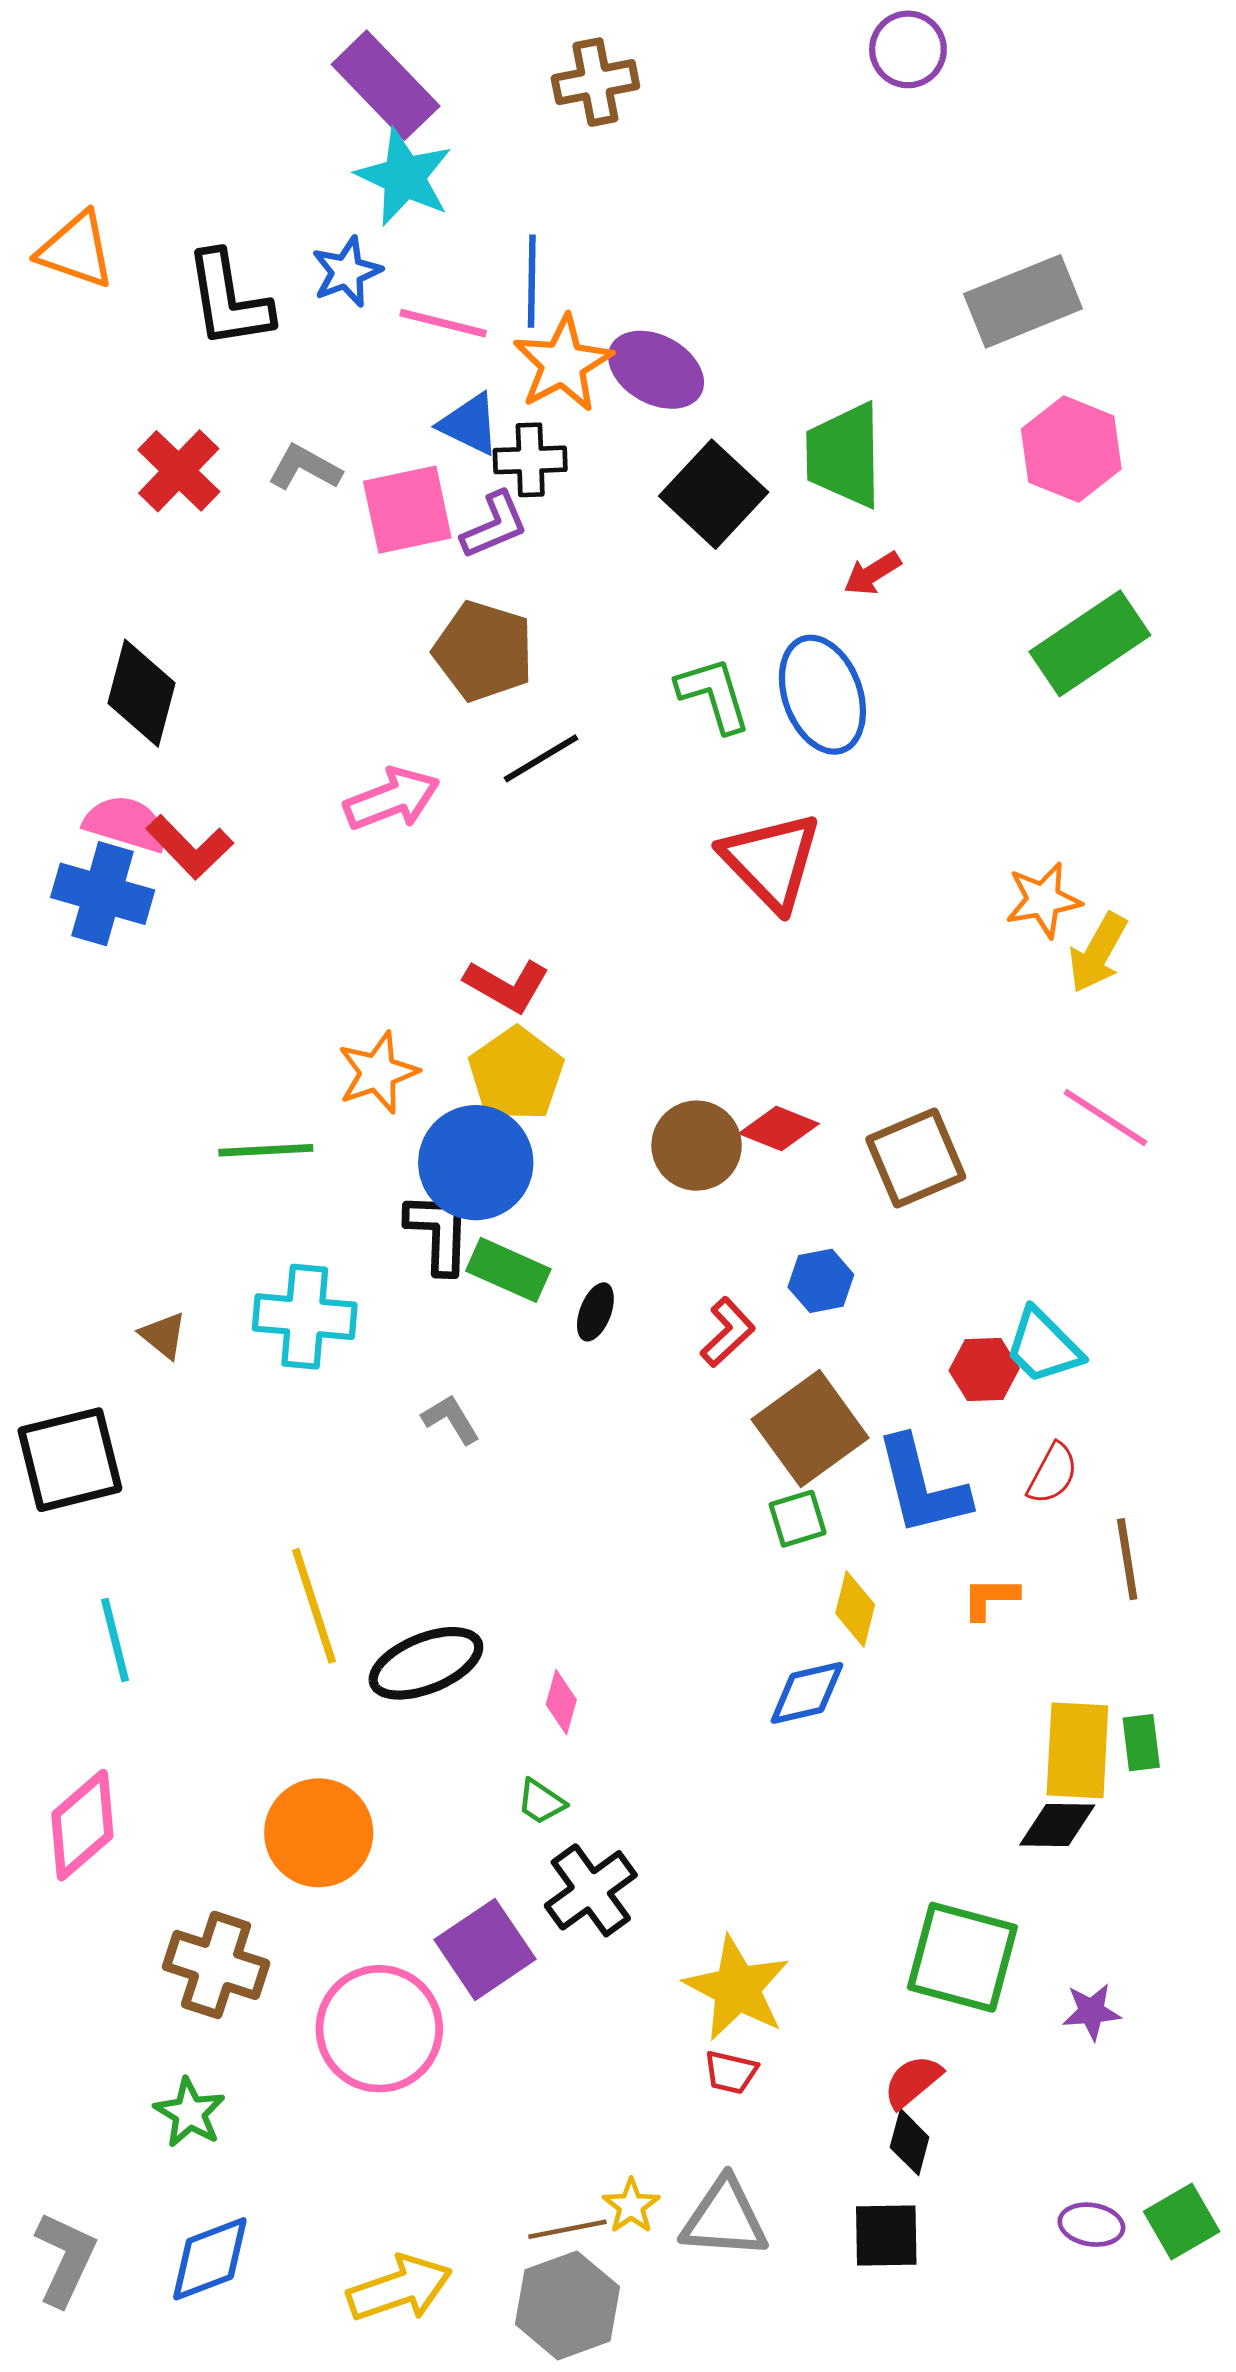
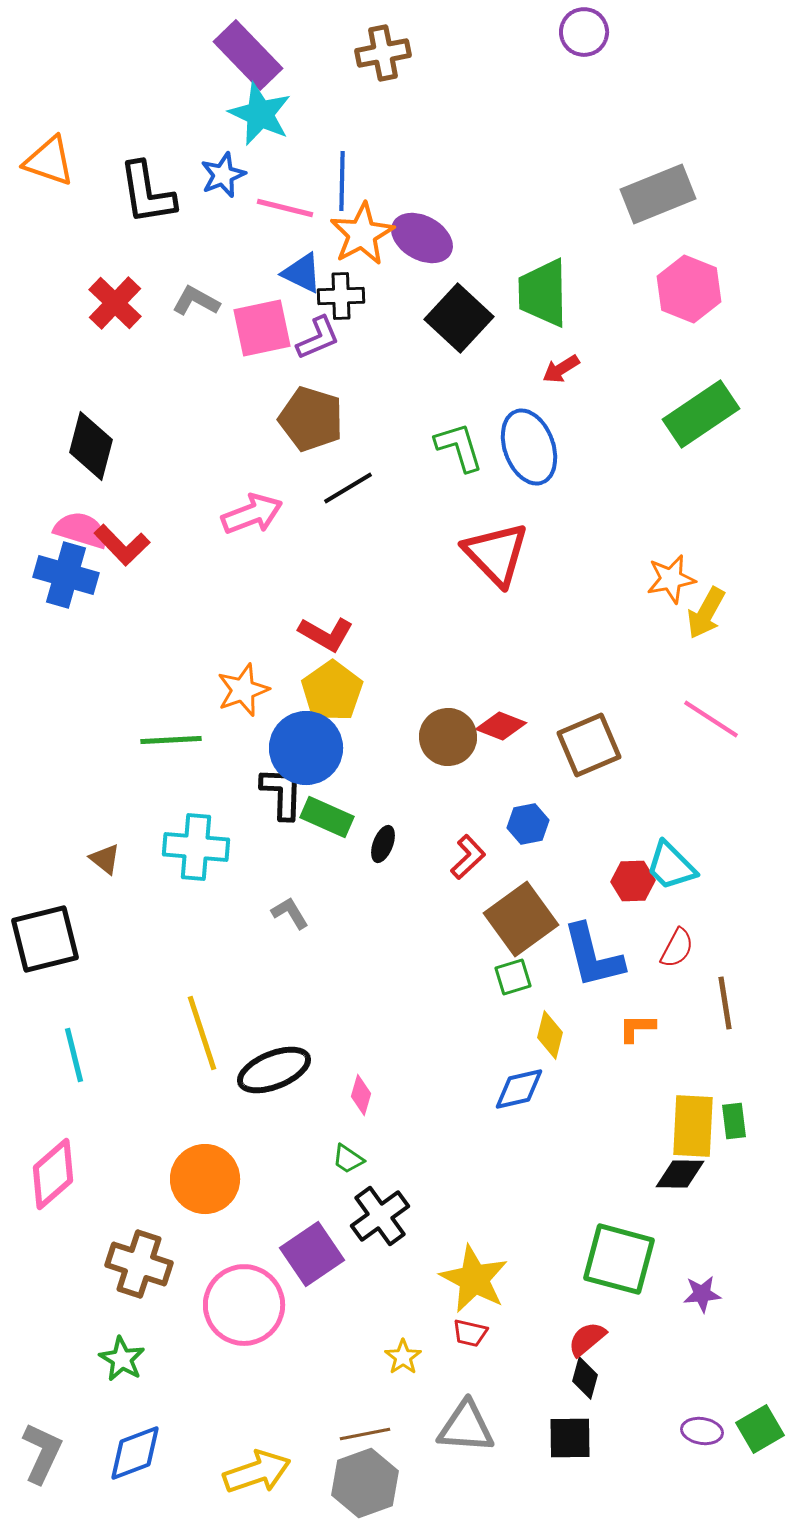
yellow star: (631, 2206) -> (403, 1357), moved

